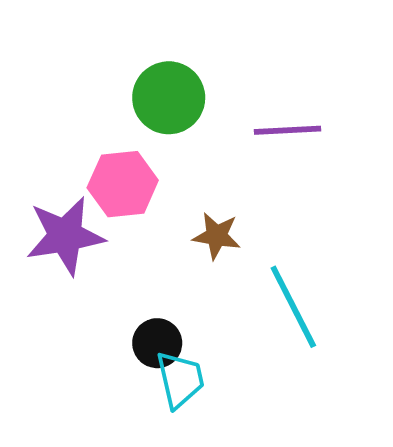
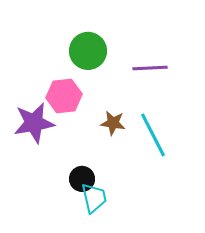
cyan line: (293, 307) -> (153, 135), moved

